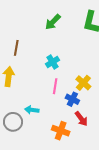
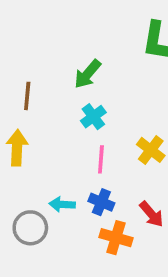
green arrow: (53, 22) -> (88, 74), moved
blue cross: (72, 99) -> (101, 202), moved

